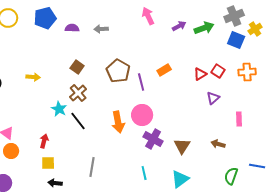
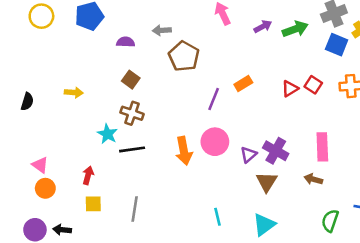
purple semicircle: (72, 28) -> (126, 42), moved
brown pentagon: (118, 71) -> (184, 56), moved
purple line: (141, 82) -> (214, 99), turned 36
brown cross: (78, 93) -> (132, 113), turned -30
purple triangle: (213, 98) -> (249, 155), moved
pink rectangle: (239, 119) -> (322, 147), moved, size x1.5
black line: (78, 121) -> (132, 149), turned -60
purple cross: (153, 139) -> (276, 151), moved
gray line: (92, 167) -> (135, 209), moved
black arrow: (55, 183) -> (62, 230), moved

